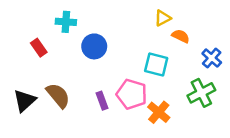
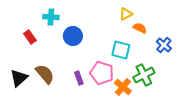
green cross: (201, 93) -> (144, 75), moved

